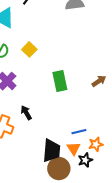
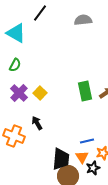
yellow square: (29, 49) -> (40, 93), moved
green rectangle: (60, 81) -> (85, 91), moved

